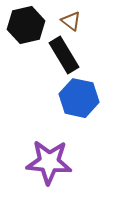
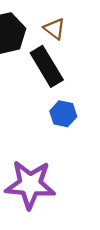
blue hexagon: (79, 98) -> (63, 114), size x0.6

